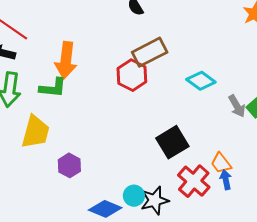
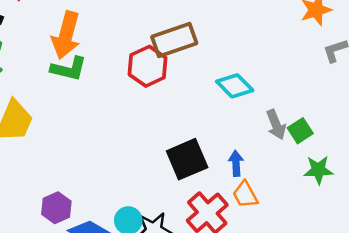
green L-shape: (53, 88) -> (69, 69), moved
purple hexagon: (69, 165) -> (56, 208), moved
blue arrow: (226, 180) -> (236, 163), moved

